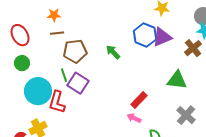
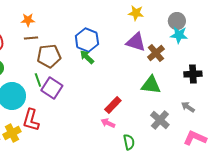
blue hexagon: (145, 35) -> (87, 40), moved
purple triangle: (162, 37) -> (136, 42), turned 40
brown cross: (193, 48) -> (156, 53), moved
red L-shape: (57, 102) -> (31, 120), moved

